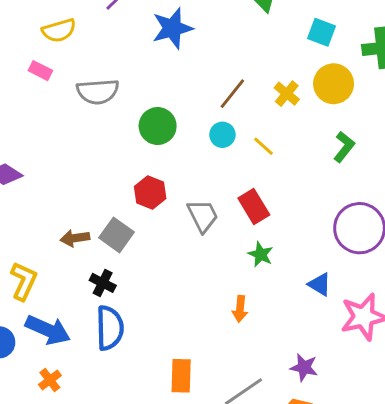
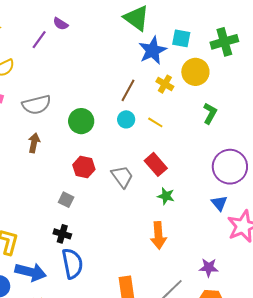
blue star: (172, 28) -> (153, 50), moved
gray square: (116, 235) -> (66, 200), size x0.7
brown arrow: (75, 238) -> (34, 143), moved, turned 120
blue triangle: (320, 284) -> (219, 203), moved, turned 30
orange arrow: (240, 309) -> (158, 235), size x1.5

